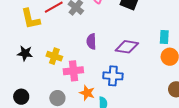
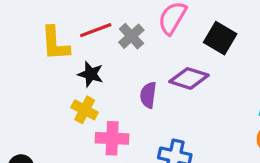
purple diamond: (127, 47) -> (189, 78), moved
black star: (25, 53) -> (91, 74), moved

